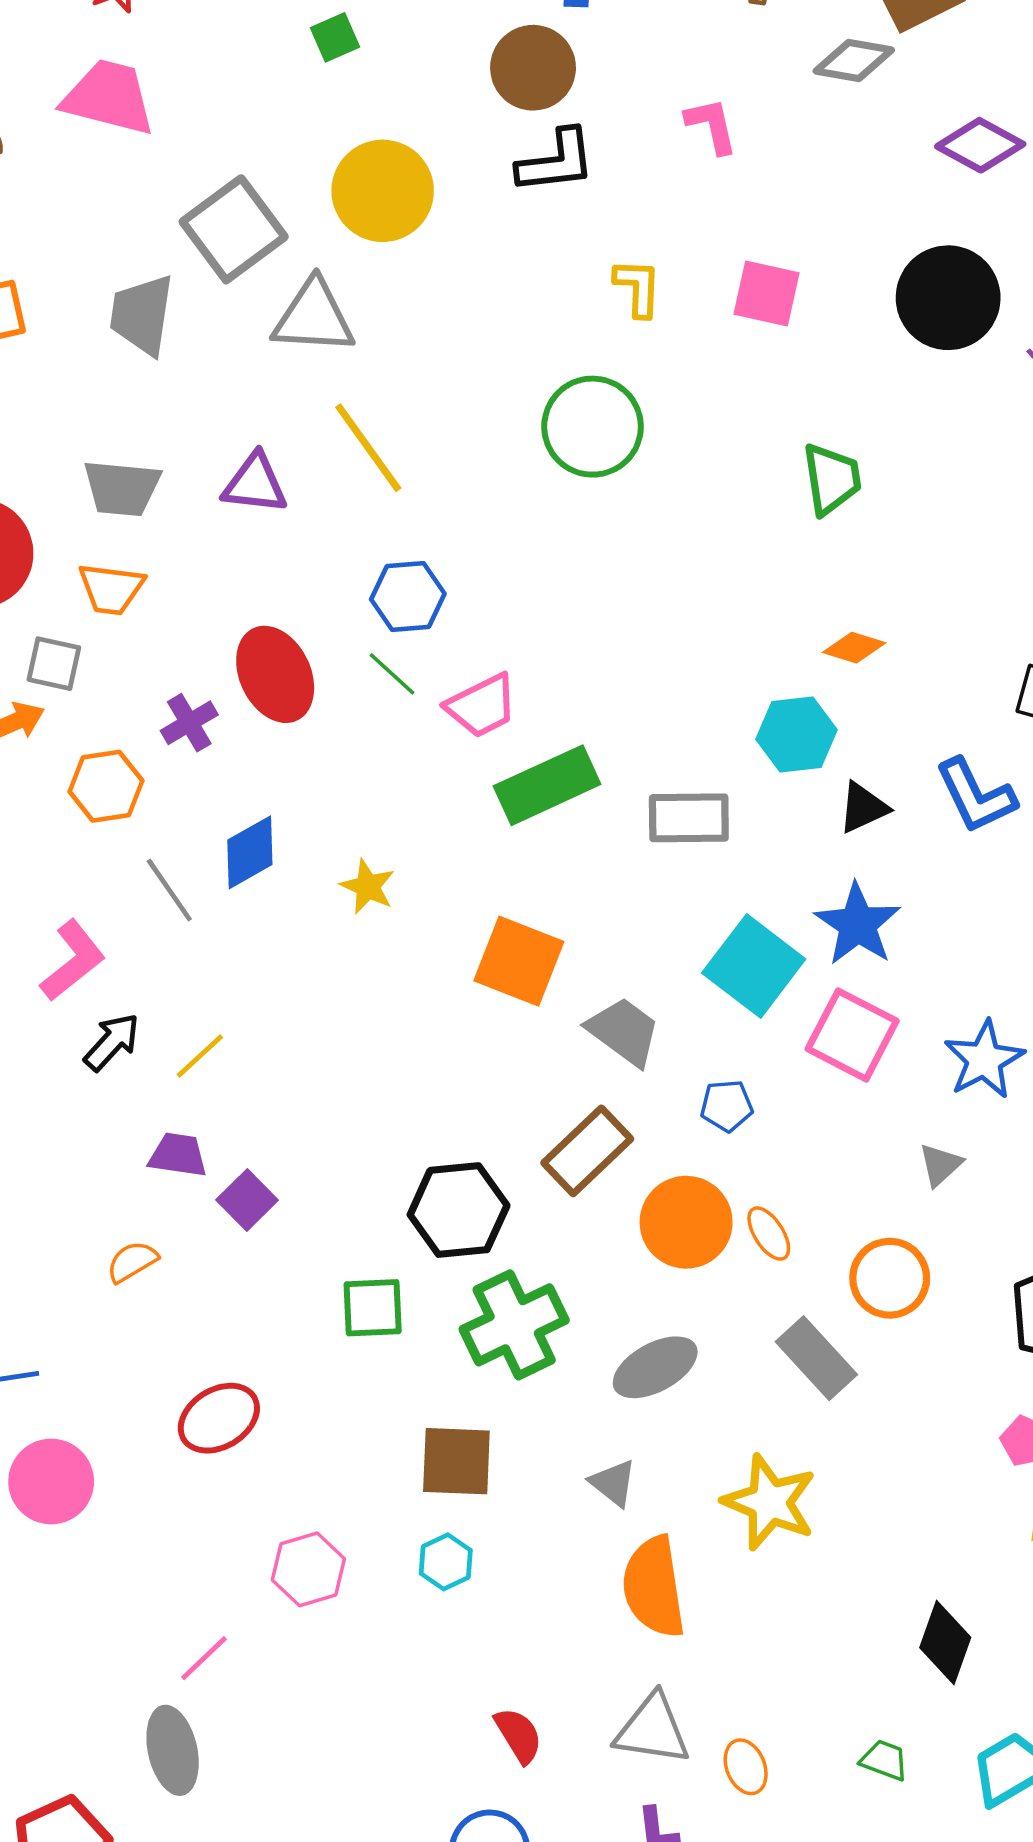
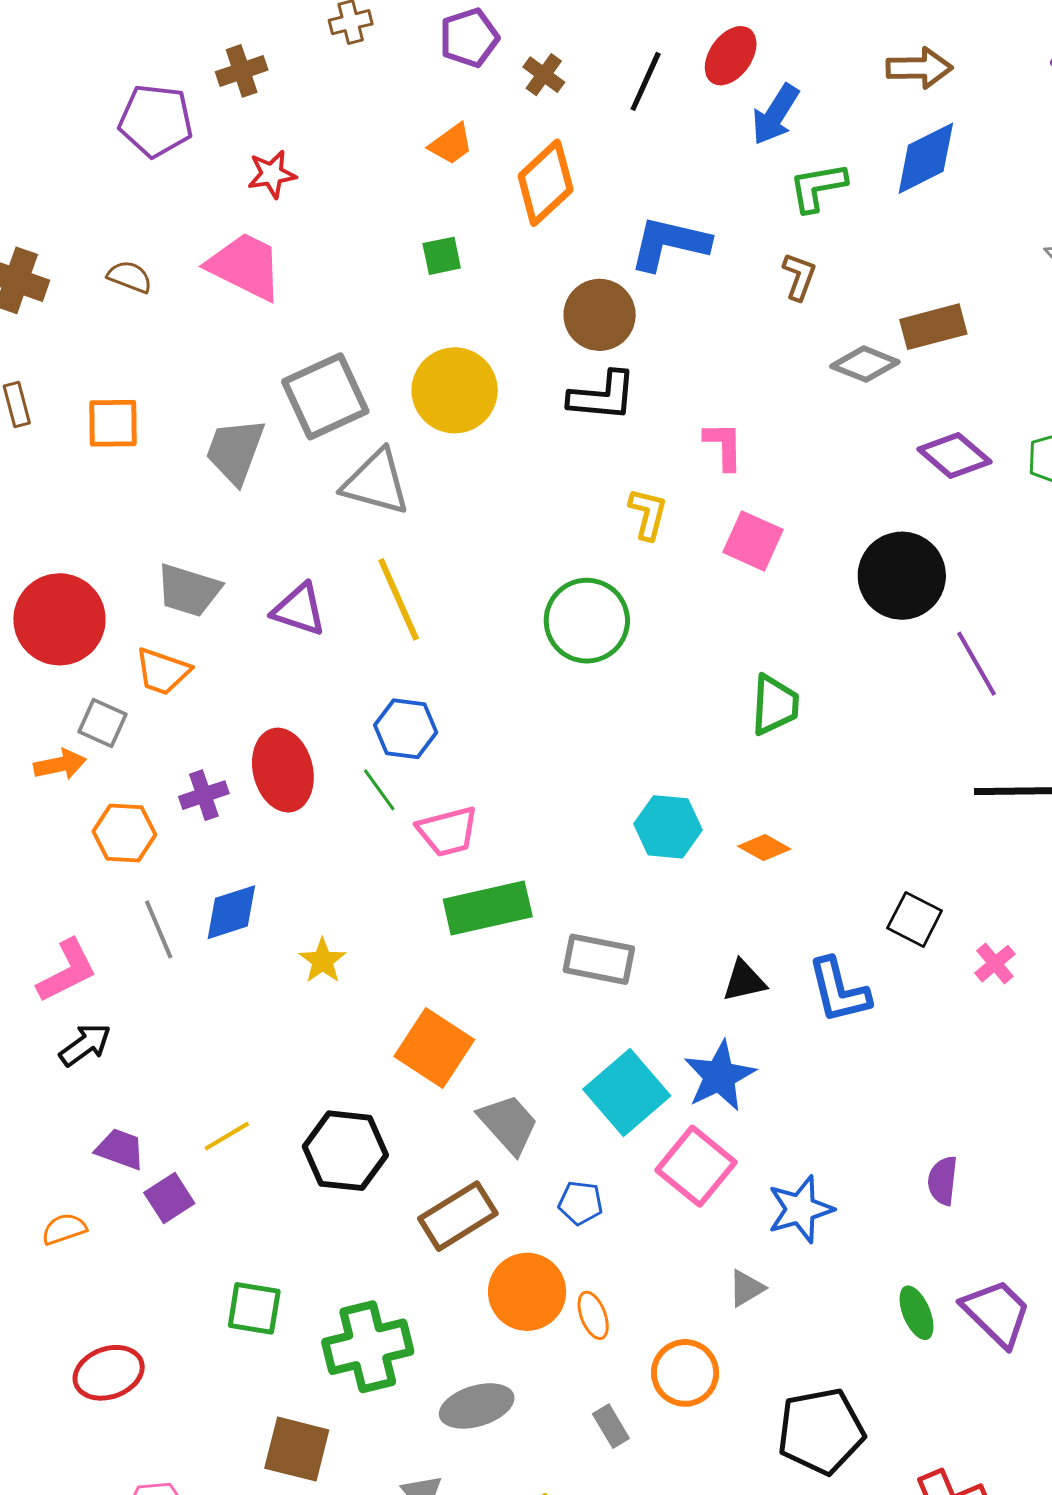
pink L-shape: (712, 126) -> (724, 446), moved
cyan hexagon: (797, 735) -> (668, 827), moved
yellow line: (200, 1056) -> (227, 1136), moved
black hexagon: (459, 1210) -> (345, 1151), moved
gray rectangle: (816, 1358) -> (611, 1426), size x0.6

